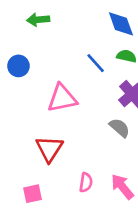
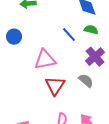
red triangle: (49, 149) -> (55, 86), moved

